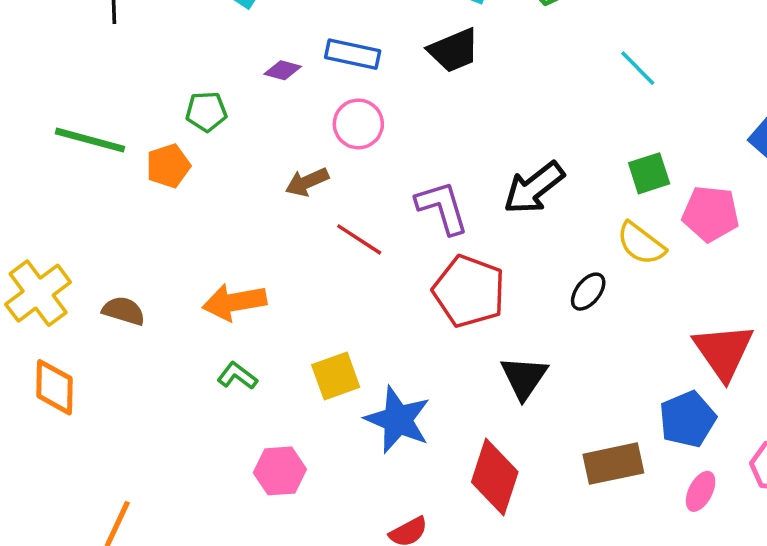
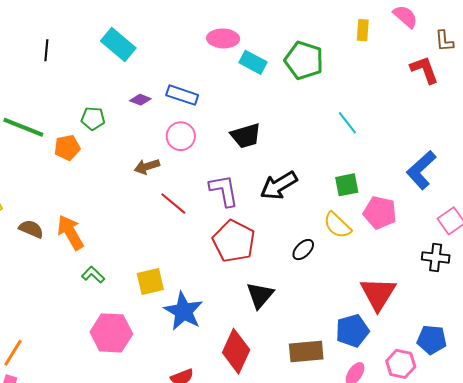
black trapezoid: (454, 50) -> (246, 136), moved
orange arrow: (234, 302) -> (70, 232), moved, turned 63
pink hexagon: (280, 471) -> (111, 333), size x1.4

